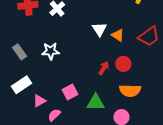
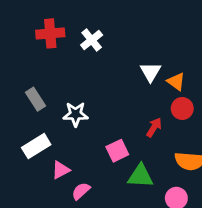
white star: (51, 51) -> (76, 114), moved
red circle: (123, 64) -> (182, 108), moved
pink square: (70, 92) -> (117, 151), moved

